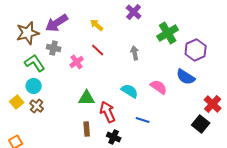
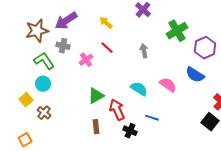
green triangle: (87, 98) -> (96, 96), turned -30
brown cross: (37, 106) -> (44, 113), moved
black cross: (114, 137) -> (130, 131), moved

